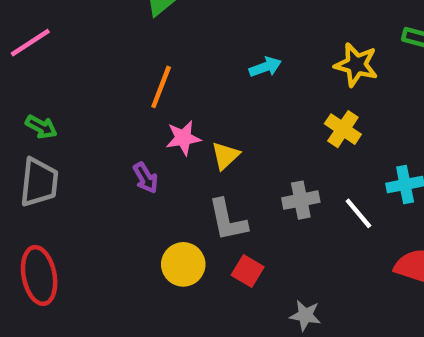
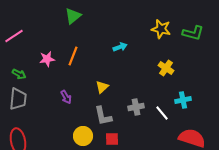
yellow star: (356, 65) -> (161, 29), moved
yellow cross: (343, 129) -> (166, 68), moved
pink star: (183, 138) -> (47, 59), moved
red square: (248, 271) -> (112, 139), turned -32

